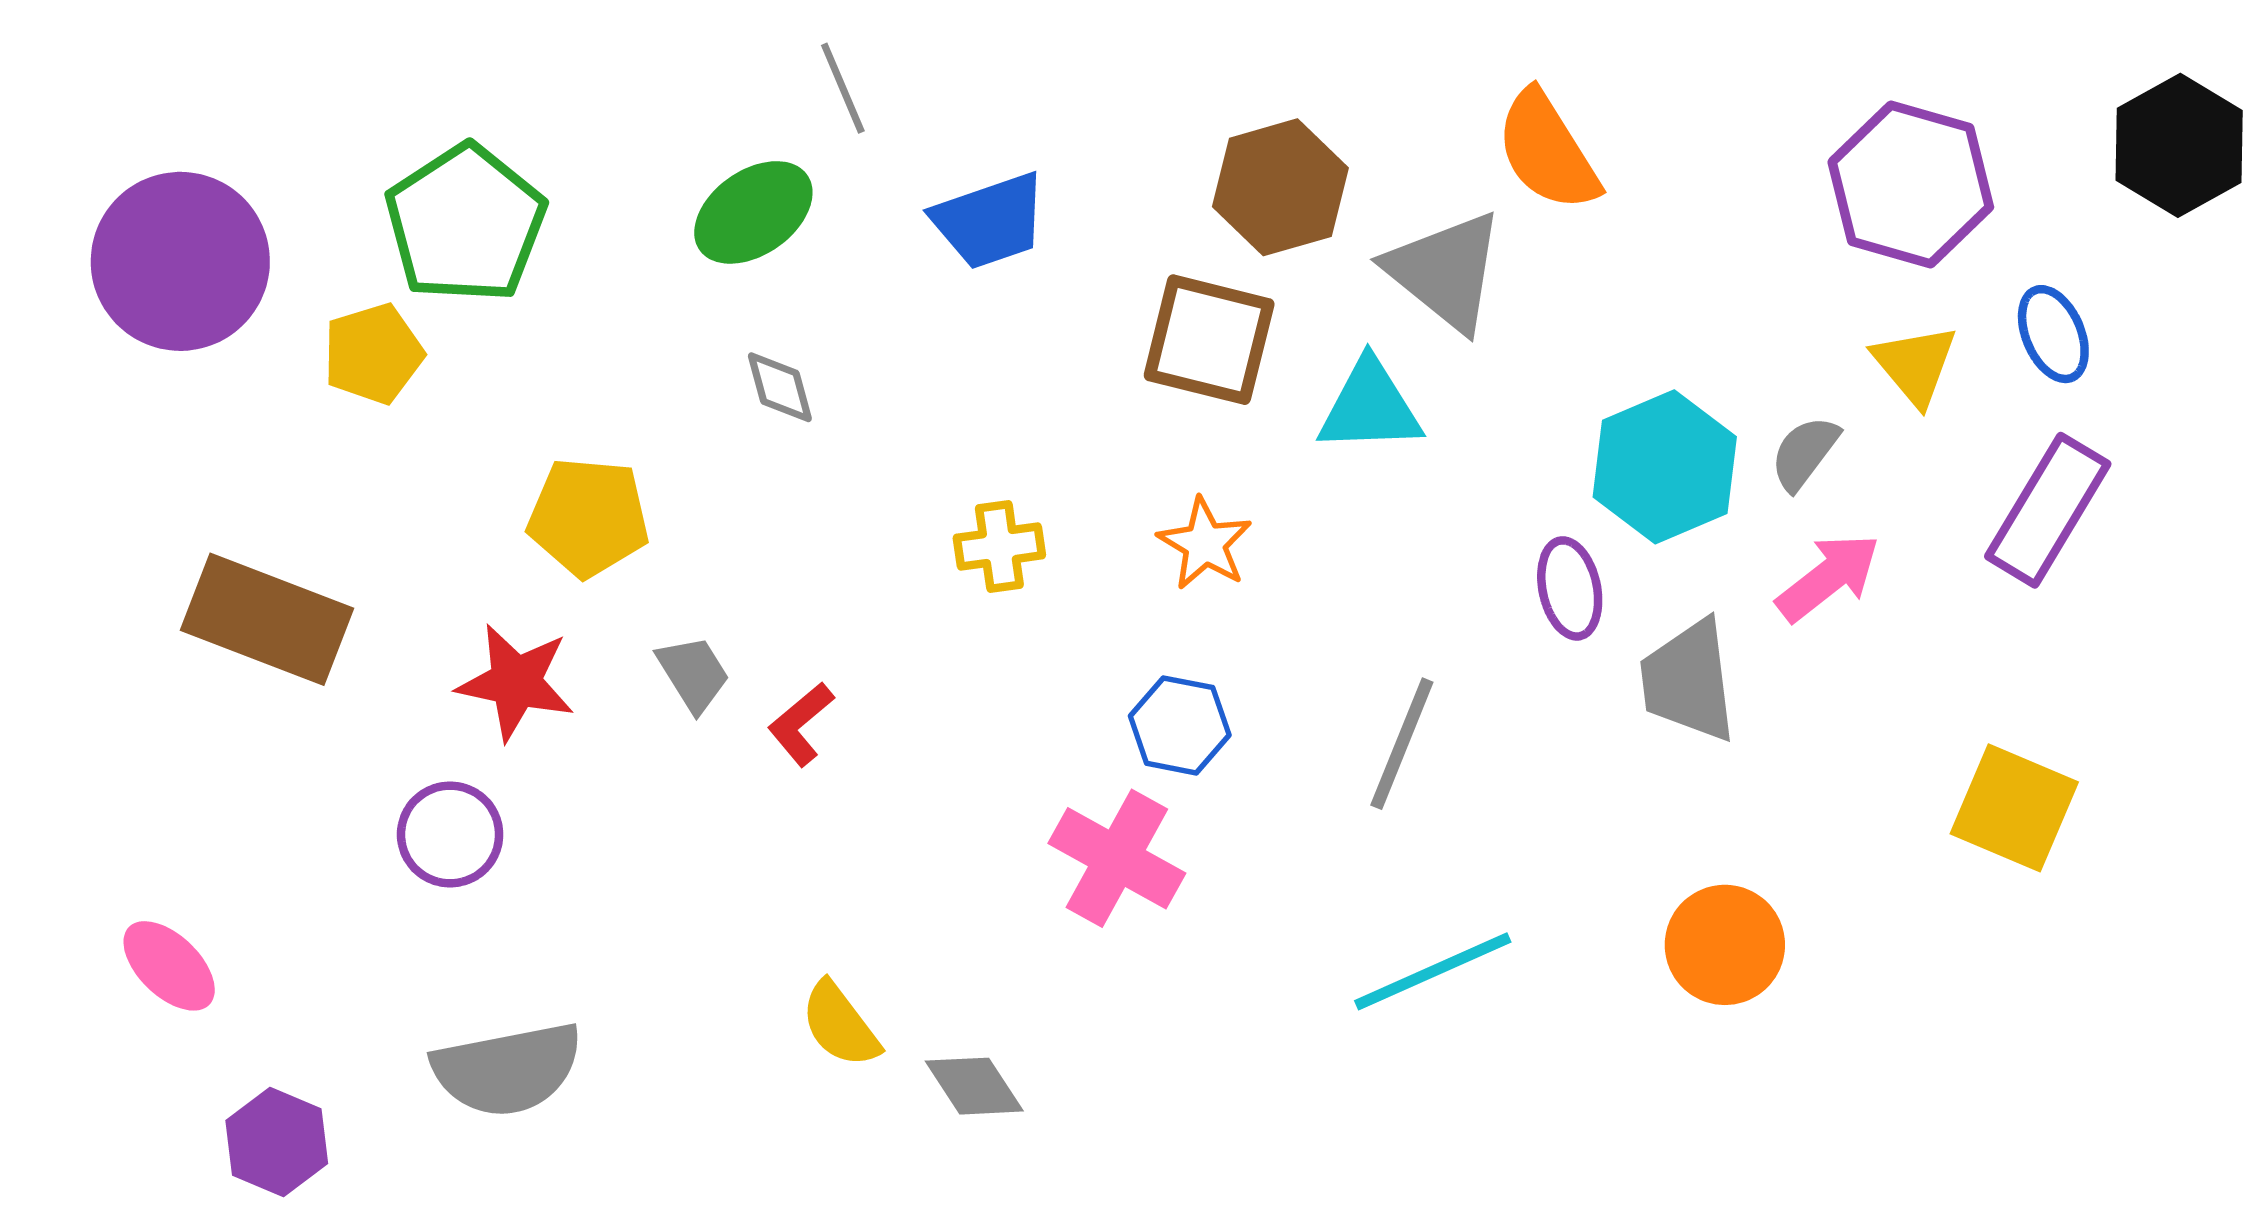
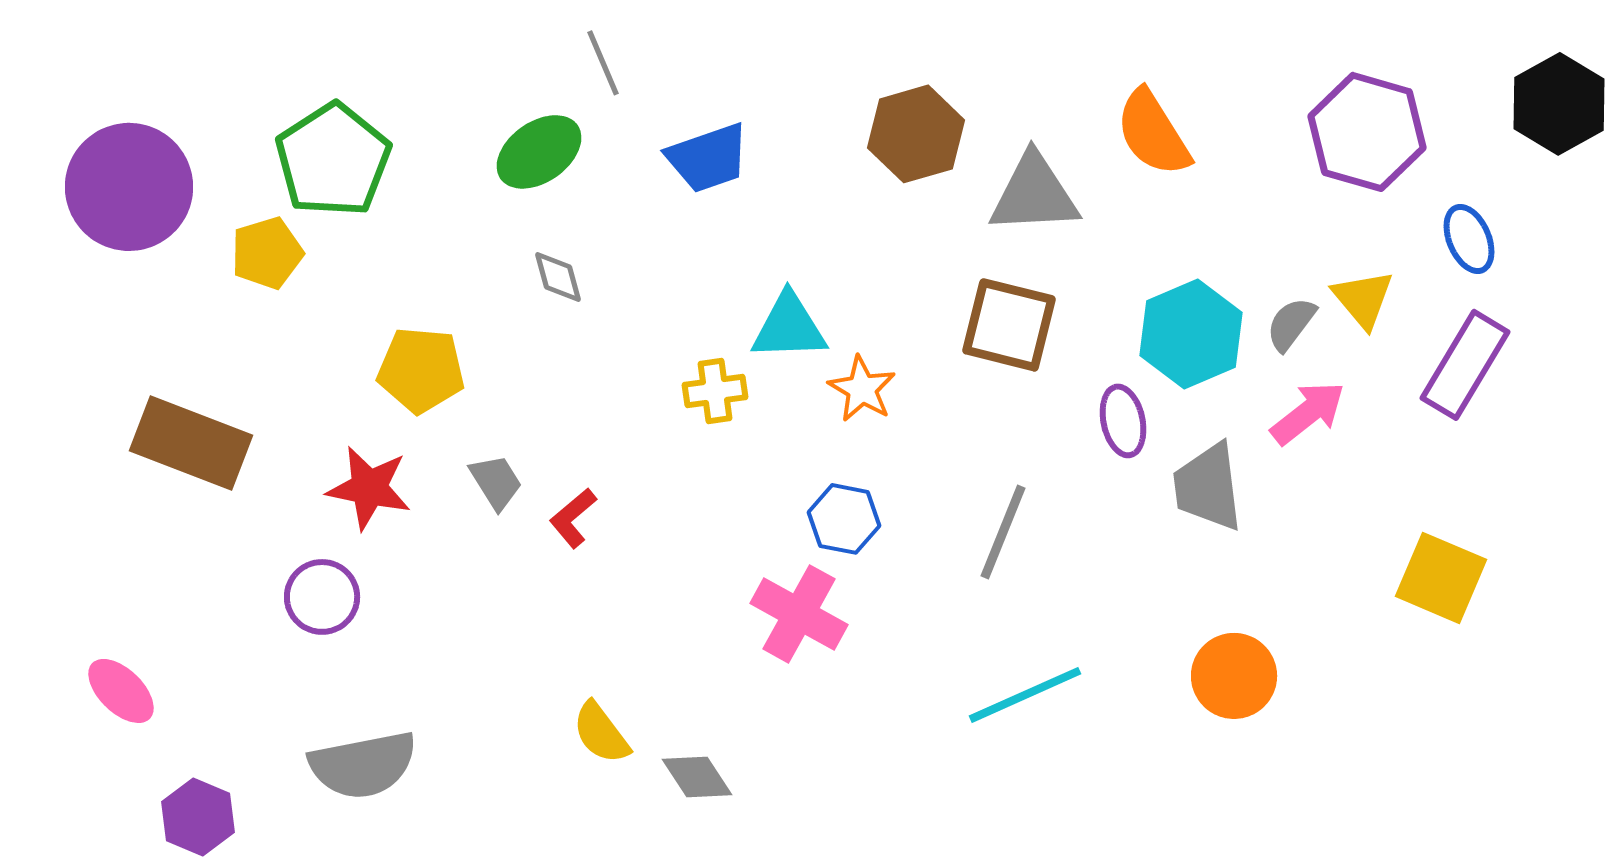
orange semicircle: (1547, 151) -> (1153, 133), moved
gray triangle: (1445, 271) -> (1034, 194), turned -42
brown square: (1209, 340) -> (1009, 325), moved
yellow triangle: (1915, 365) -> (1363, 299), moved
cyan triangle: (1370, 407) -> (789, 327), moved

